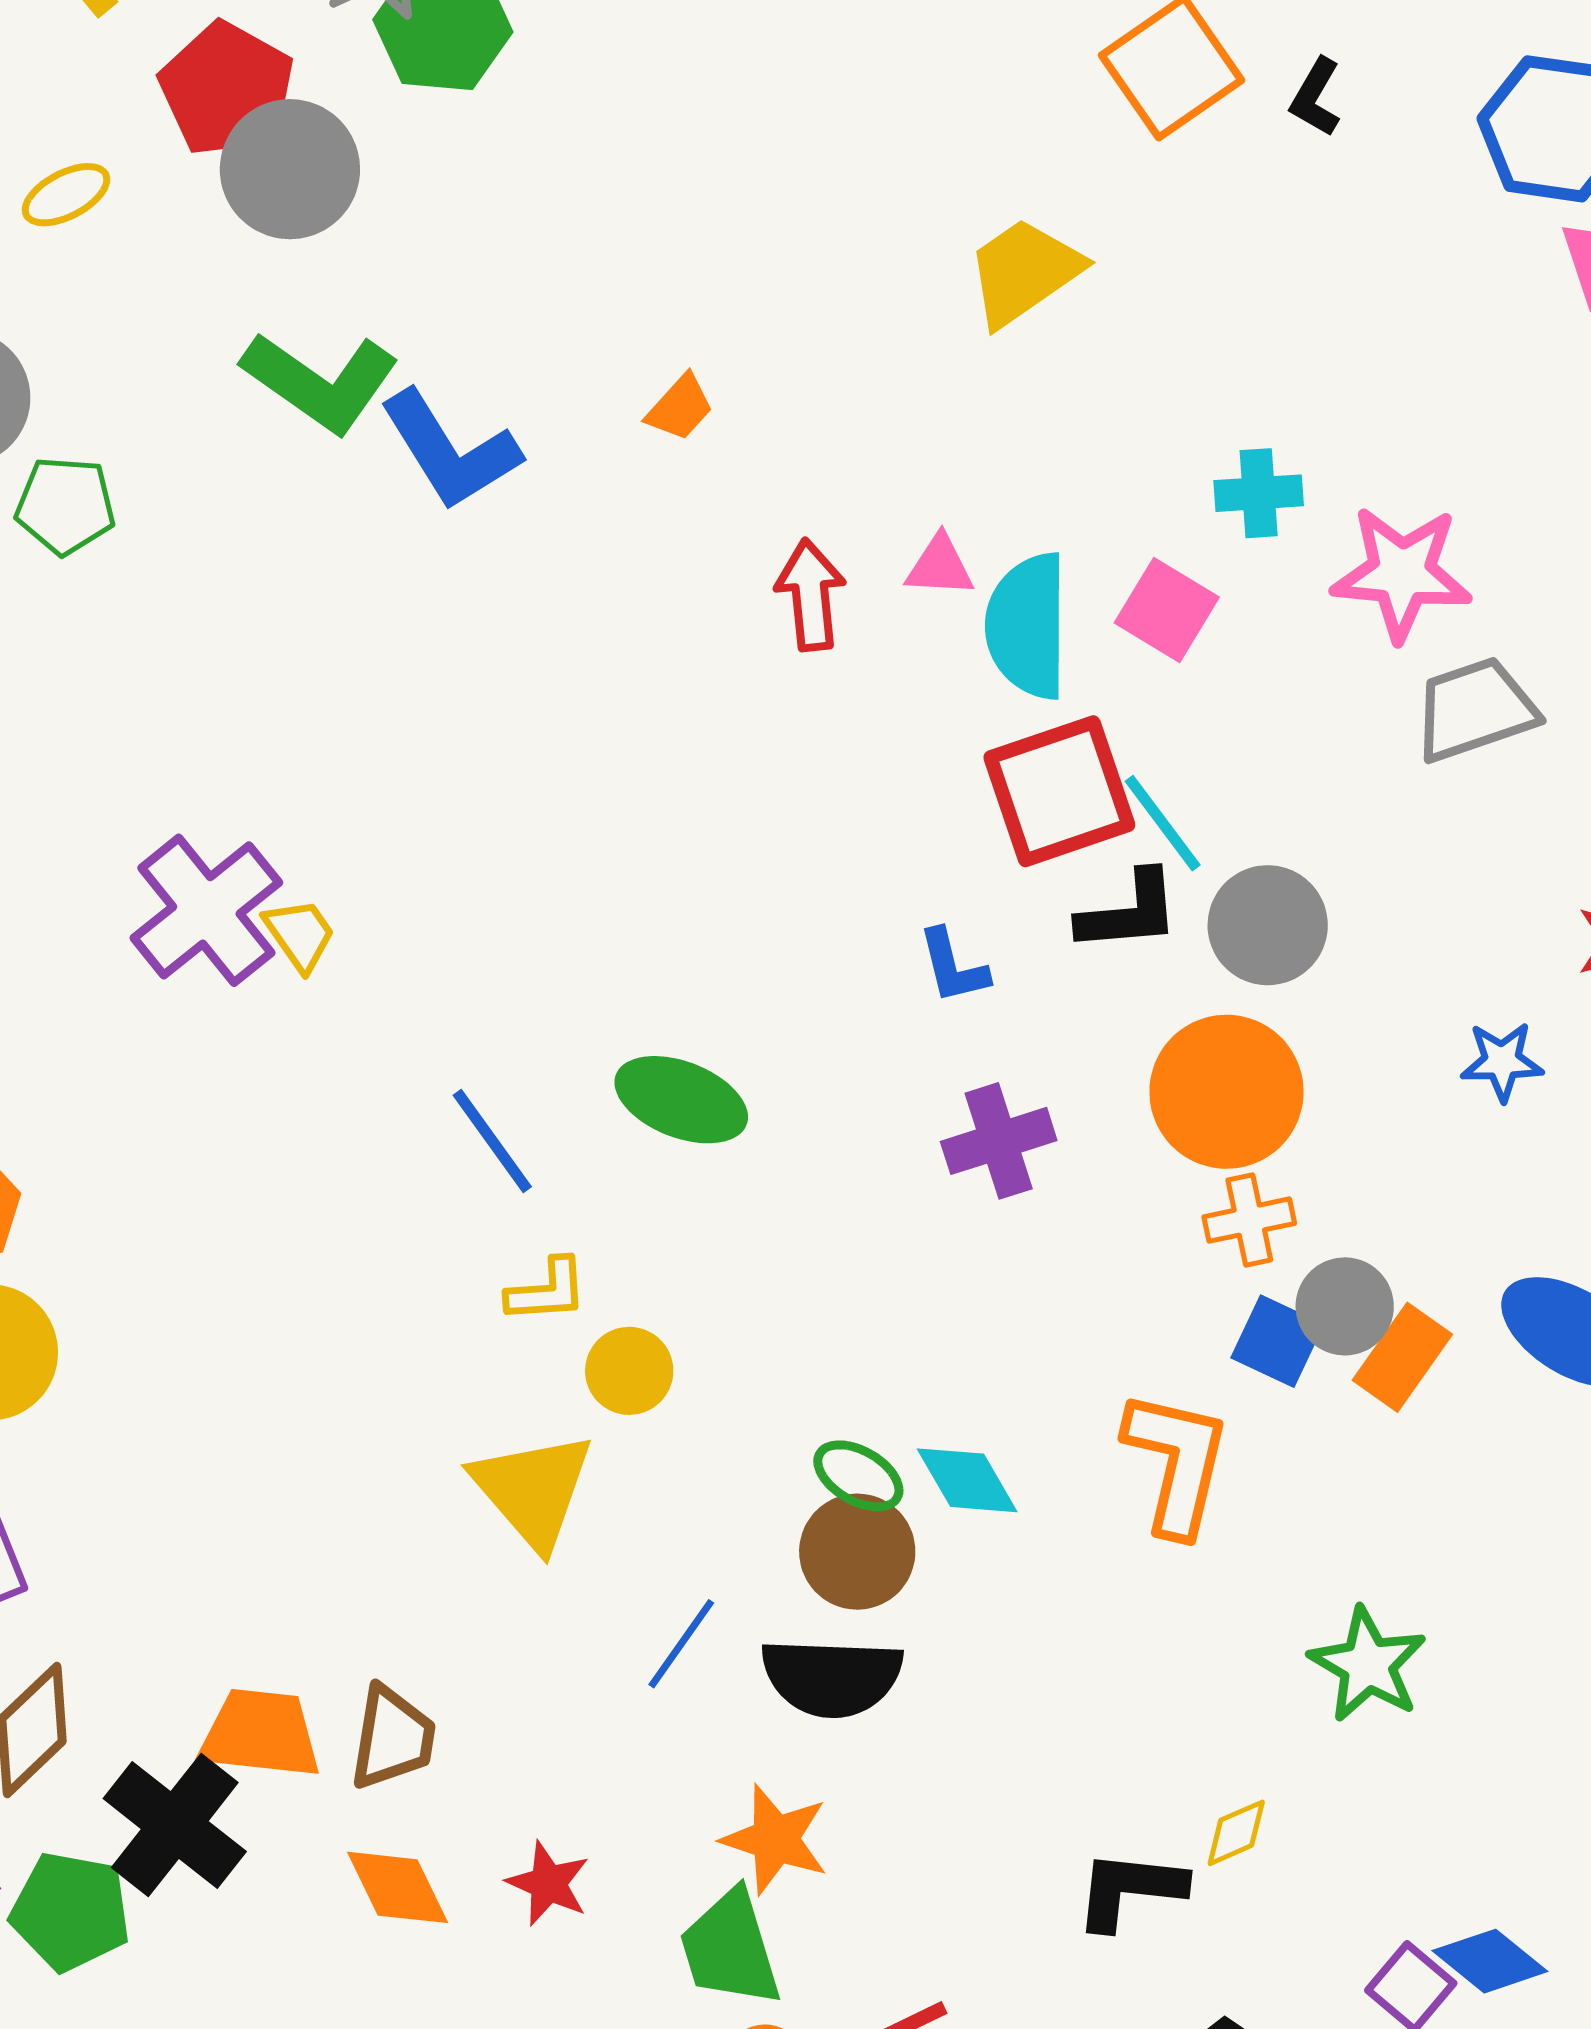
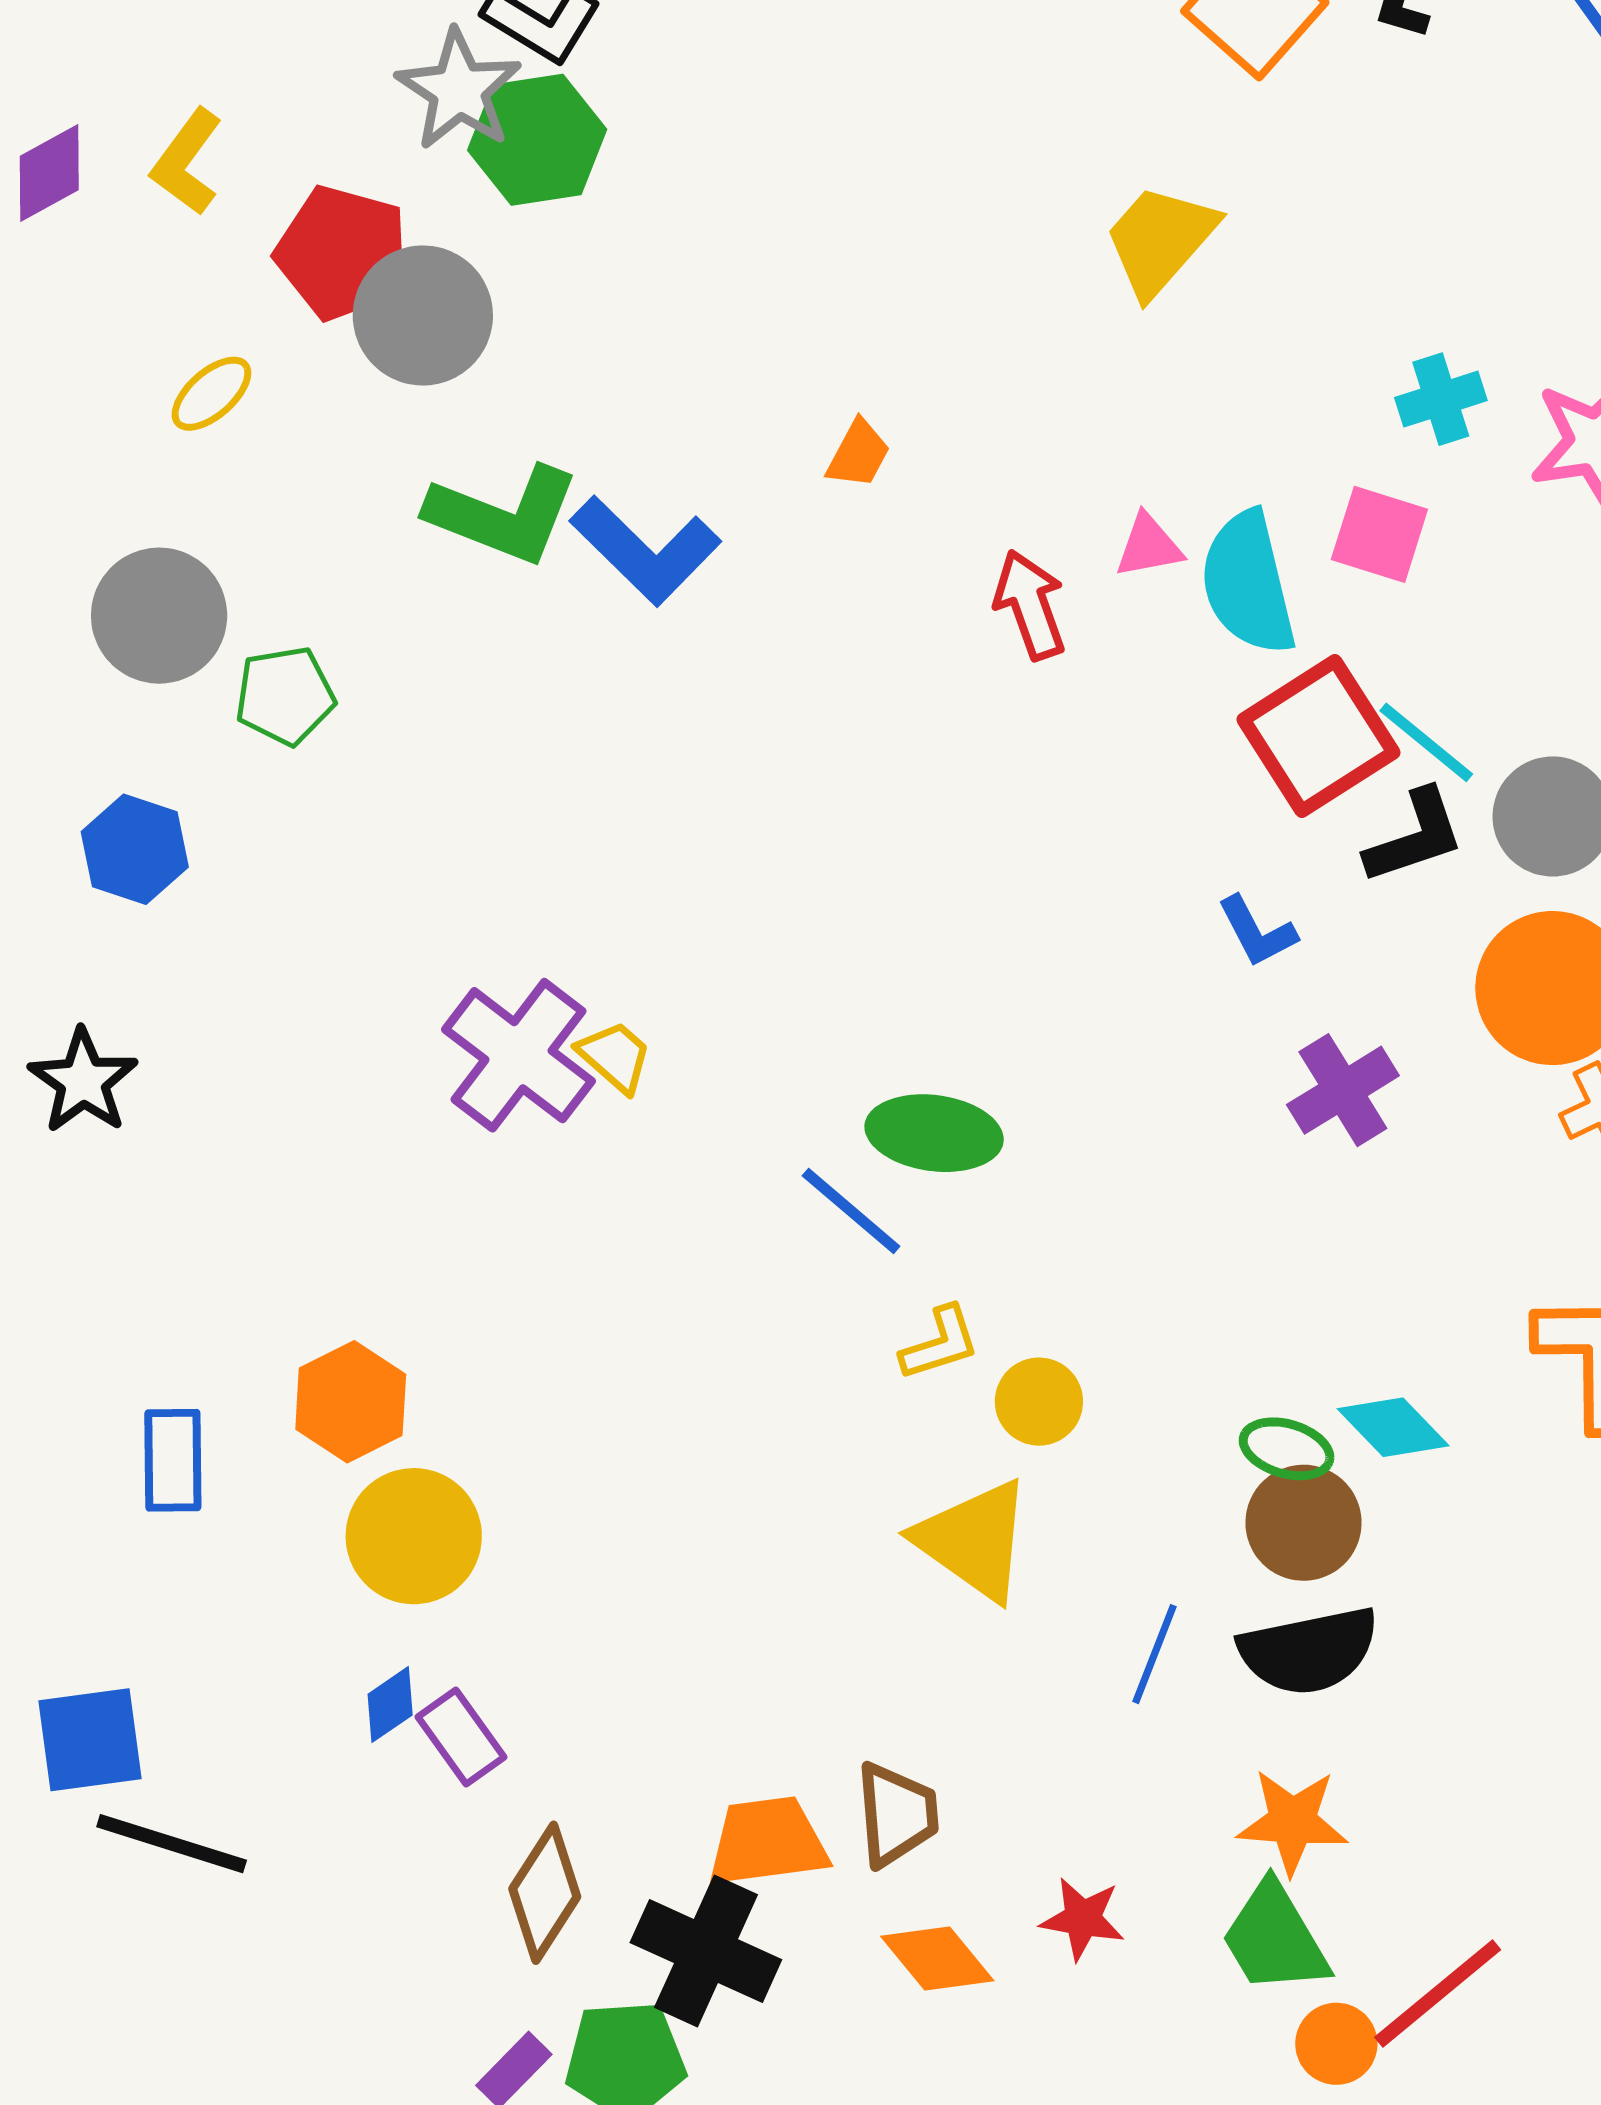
green ellipse: (681, 1100) -> (934, 1133), moved

